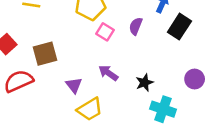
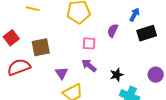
black rectangle: (179, 27) -> (147, 33), turned 36
pink square: (105, 32) -> (89, 43), moved, turned -32

